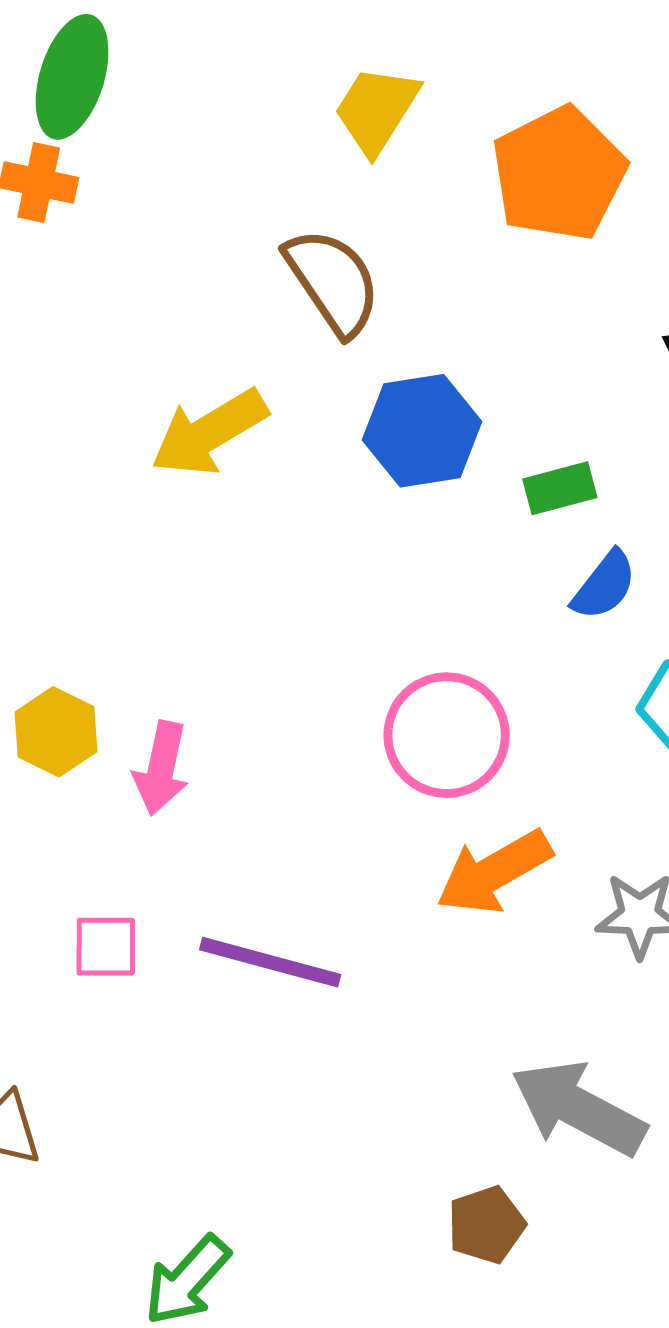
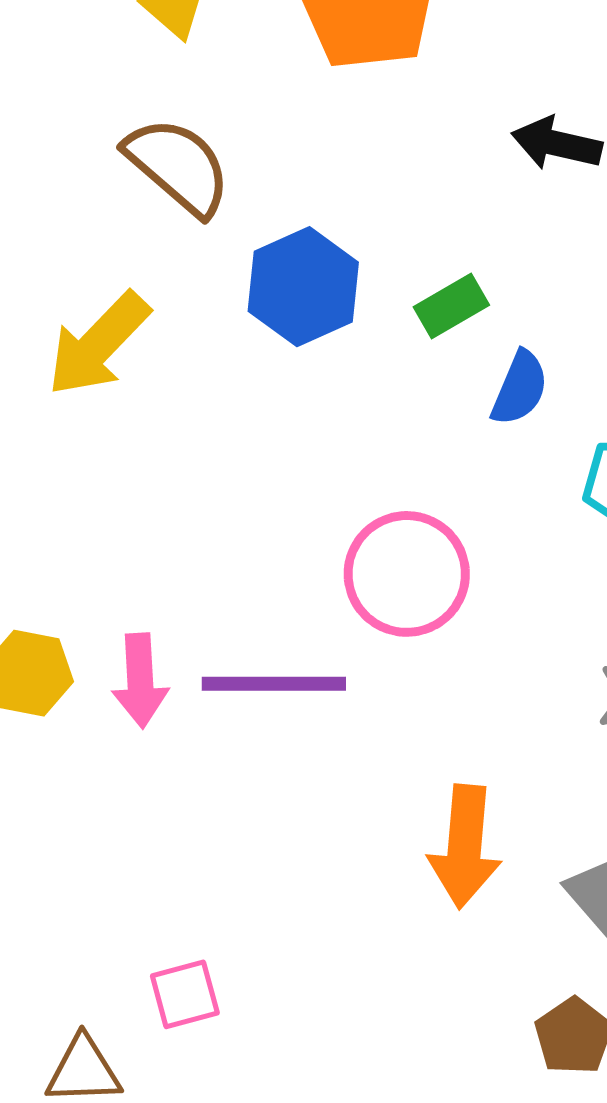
orange arrow: (494, 872) -> (465, 847), moved, turned -40
pink square: (106, 947) -> (185, 994), moved
purple line: (270, 962) -> (274, 684), moved

